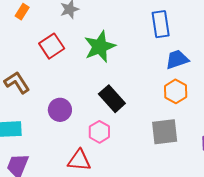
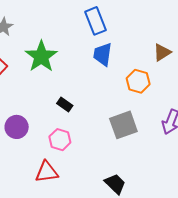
blue trapezoid: (177, 59) -> (103, 54), moved, turned -50
orange hexagon: (176, 91) -> (138, 81), moved
black rectangle: (112, 99) -> (65, 104), size x0.6

